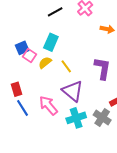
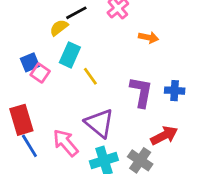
yellow semicircle: (45, 63) -> (59, 28), moved
yellow line: (66, 66) -> (90, 76), moved
red rectangle: (16, 89) -> (21, 120), size x1.5

